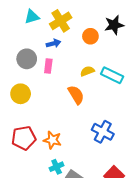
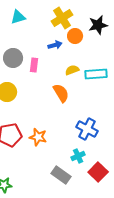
yellow cross: (61, 21) -> (62, 18), moved
blue arrow: (53, 43) -> (55, 45), moved
cyan rectangle: (112, 75) -> (96, 74), turned -30
cyan cross: (57, 167) -> (78, 156), moved

